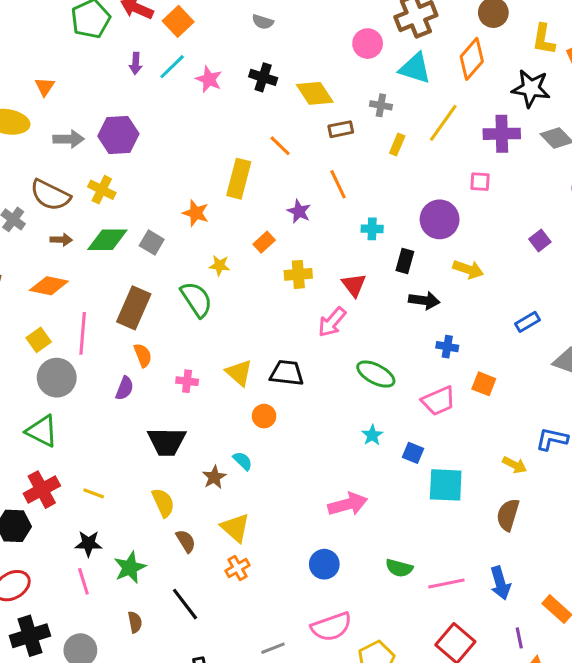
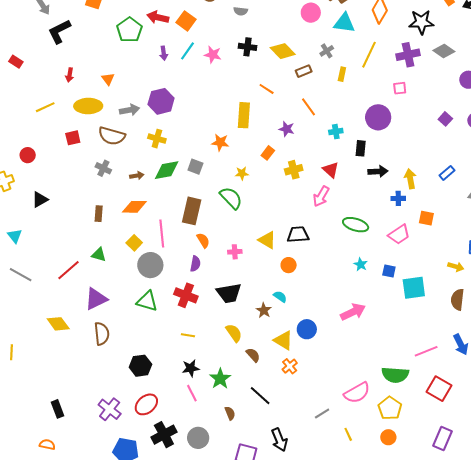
gray cross: (381, 105) -> (327, 51), turned -32
brown semicircle: (50, 195) -> (112, 136), moved
yellow arrow: (468, 269) -> (410, 179), moved, turned -108
red cross: (42, 490) -> (186, 295), moved, turned -30
blue circle: (324, 564) -> (307, 329), moved
green semicircle: (399, 568) -> (395, 375), moved, size x1.5

